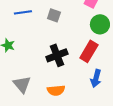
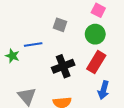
blue line: (23, 12) -> (33, 45), moved
green circle: (100, 24) -> (95, 34), moved

